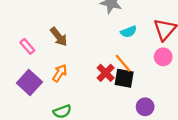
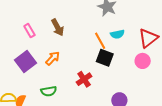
orange line: (123, 63) -> (100, 41), moved
red cross: (106, 73) -> (84, 79), moved
black square: (124, 78) -> (105, 58), moved

